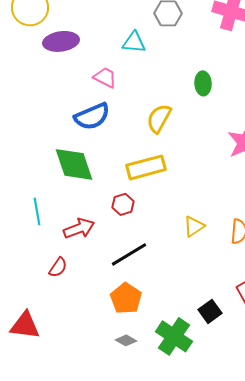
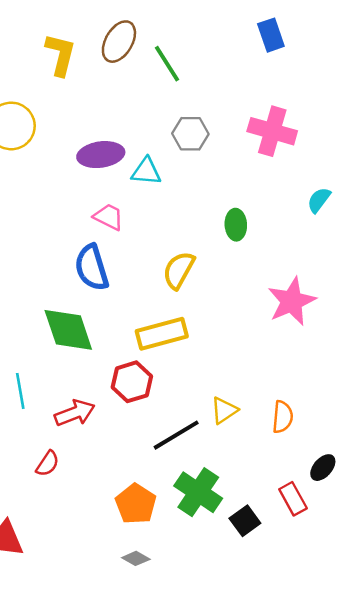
purple ellipse: (61, 41) -> (101, 155), moved
blue semicircle: (92, 116) -> (92, 268), turned 96
red hexagon: (123, 204) -> (132, 382), size x1.4
black line: (129, 254) -> (176, 435), moved
green cross: (174, 336) -> (198, 492), moved

